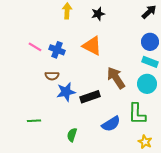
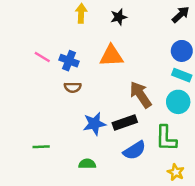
orange triangle: (92, 46) -> (111, 56), turned -30
brown semicircle: (52, 76) -> (73, 87), moved
blue star: (66, 92) -> (94, 124), moved
black rectangle: (90, 97) -> (125, 122), moved
green semicircle: (72, 135) -> (87, 164), turned 72

